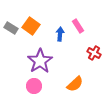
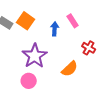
orange semicircle: (75, 84) -> (70, 69), moved

